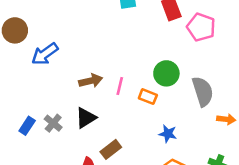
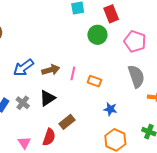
pink pentagon: (201, 27) -> (135, 41), moved
blue arrow: (45, 54) -> (23, 68), moved
green circle: (166, 73) -> (97, 35), moved

